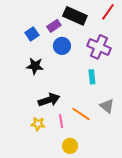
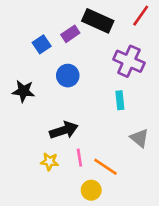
blue circle: (62, 46) -> (68, 76), moved
black star: (35, 66) -> (23, 91), moved
orange line: (81, 114) -> (106, 167), moved

